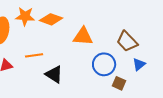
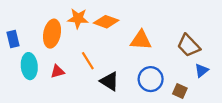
orange line: (34, 55) -> (88, 61), turned 66
blue circle: (104, 64) -> (151, 79), moved

